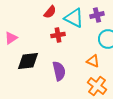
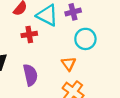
orange triangle: (93, 61) -> (69, 64), turned 32

